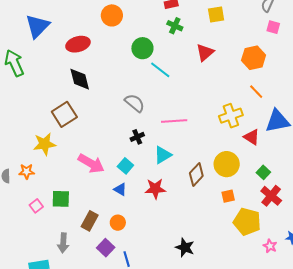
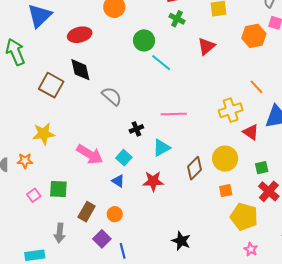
orange hexagon: (254, 58) -> (254, 36), moved
gray semicircle: (135, 103) -> (112, 96), moved
brown square: (64, 114) -> (51, 85), moved, turned -30
green square: (263, 172) -> (262, 168), turned 32
pink star: (270, 246) -> (251, 249), moved

